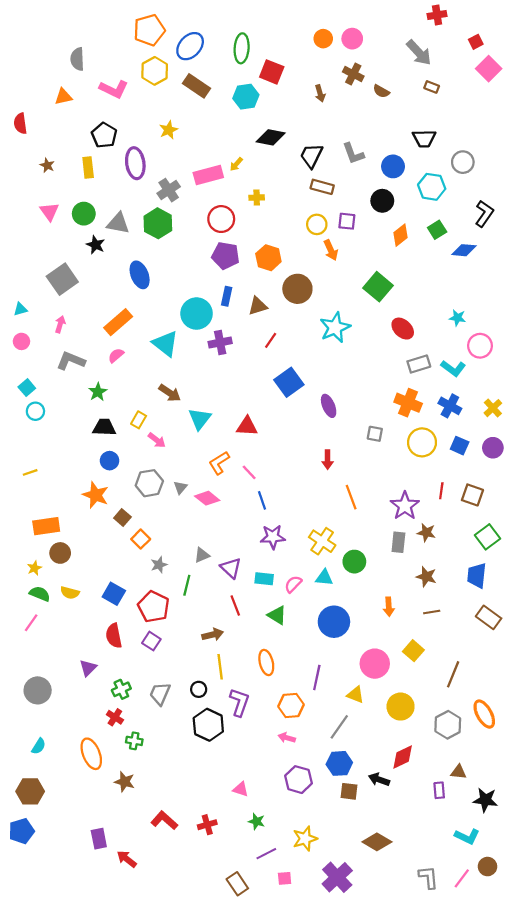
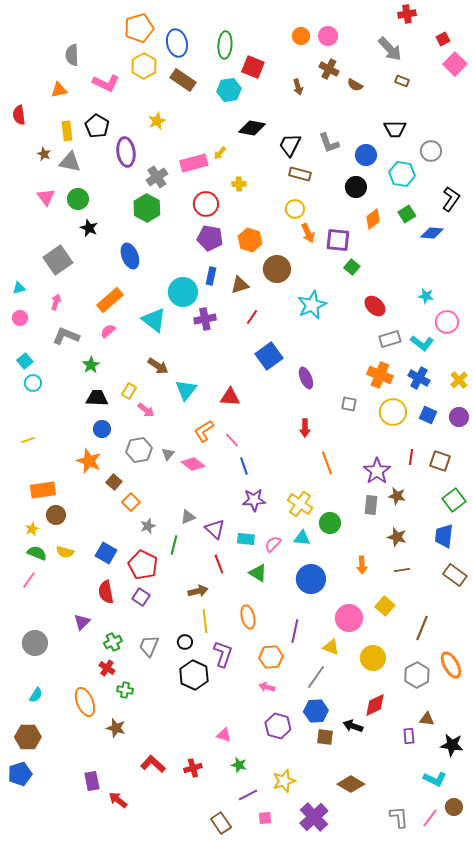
blue ellipse: (190, 46) -> (177, 43), turned -56
yellow rectangle: (88, 167) -> (67, 131), moved
purple square: (347, 221) -> (338, 240), moved, size x1.4
gray triangle: (118, 223) -> (70, 162), moved
green square: (378, 287) -> (352, 267), size x0.6

